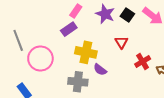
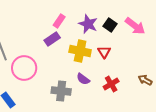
yellow cross: (86, 52) -> (80, 51), moved
red cross: (143, 62) -> (111, 84), moved

